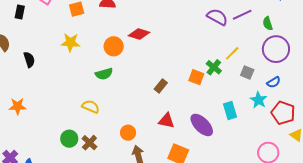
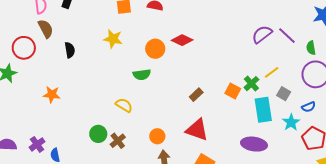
purple line: (242, 15) -> (287, 36), turned 60
purple semicircle: (217, 17) -> (262, 34), turned -75
cyan rectangle: (230, 110) -> (263, 110), moved, size x1.4
red triangle: (166, 121) -> (197, 130), size x1.4
purple ellipse: (202, 125) -> (254, 144), moved, turned -45

